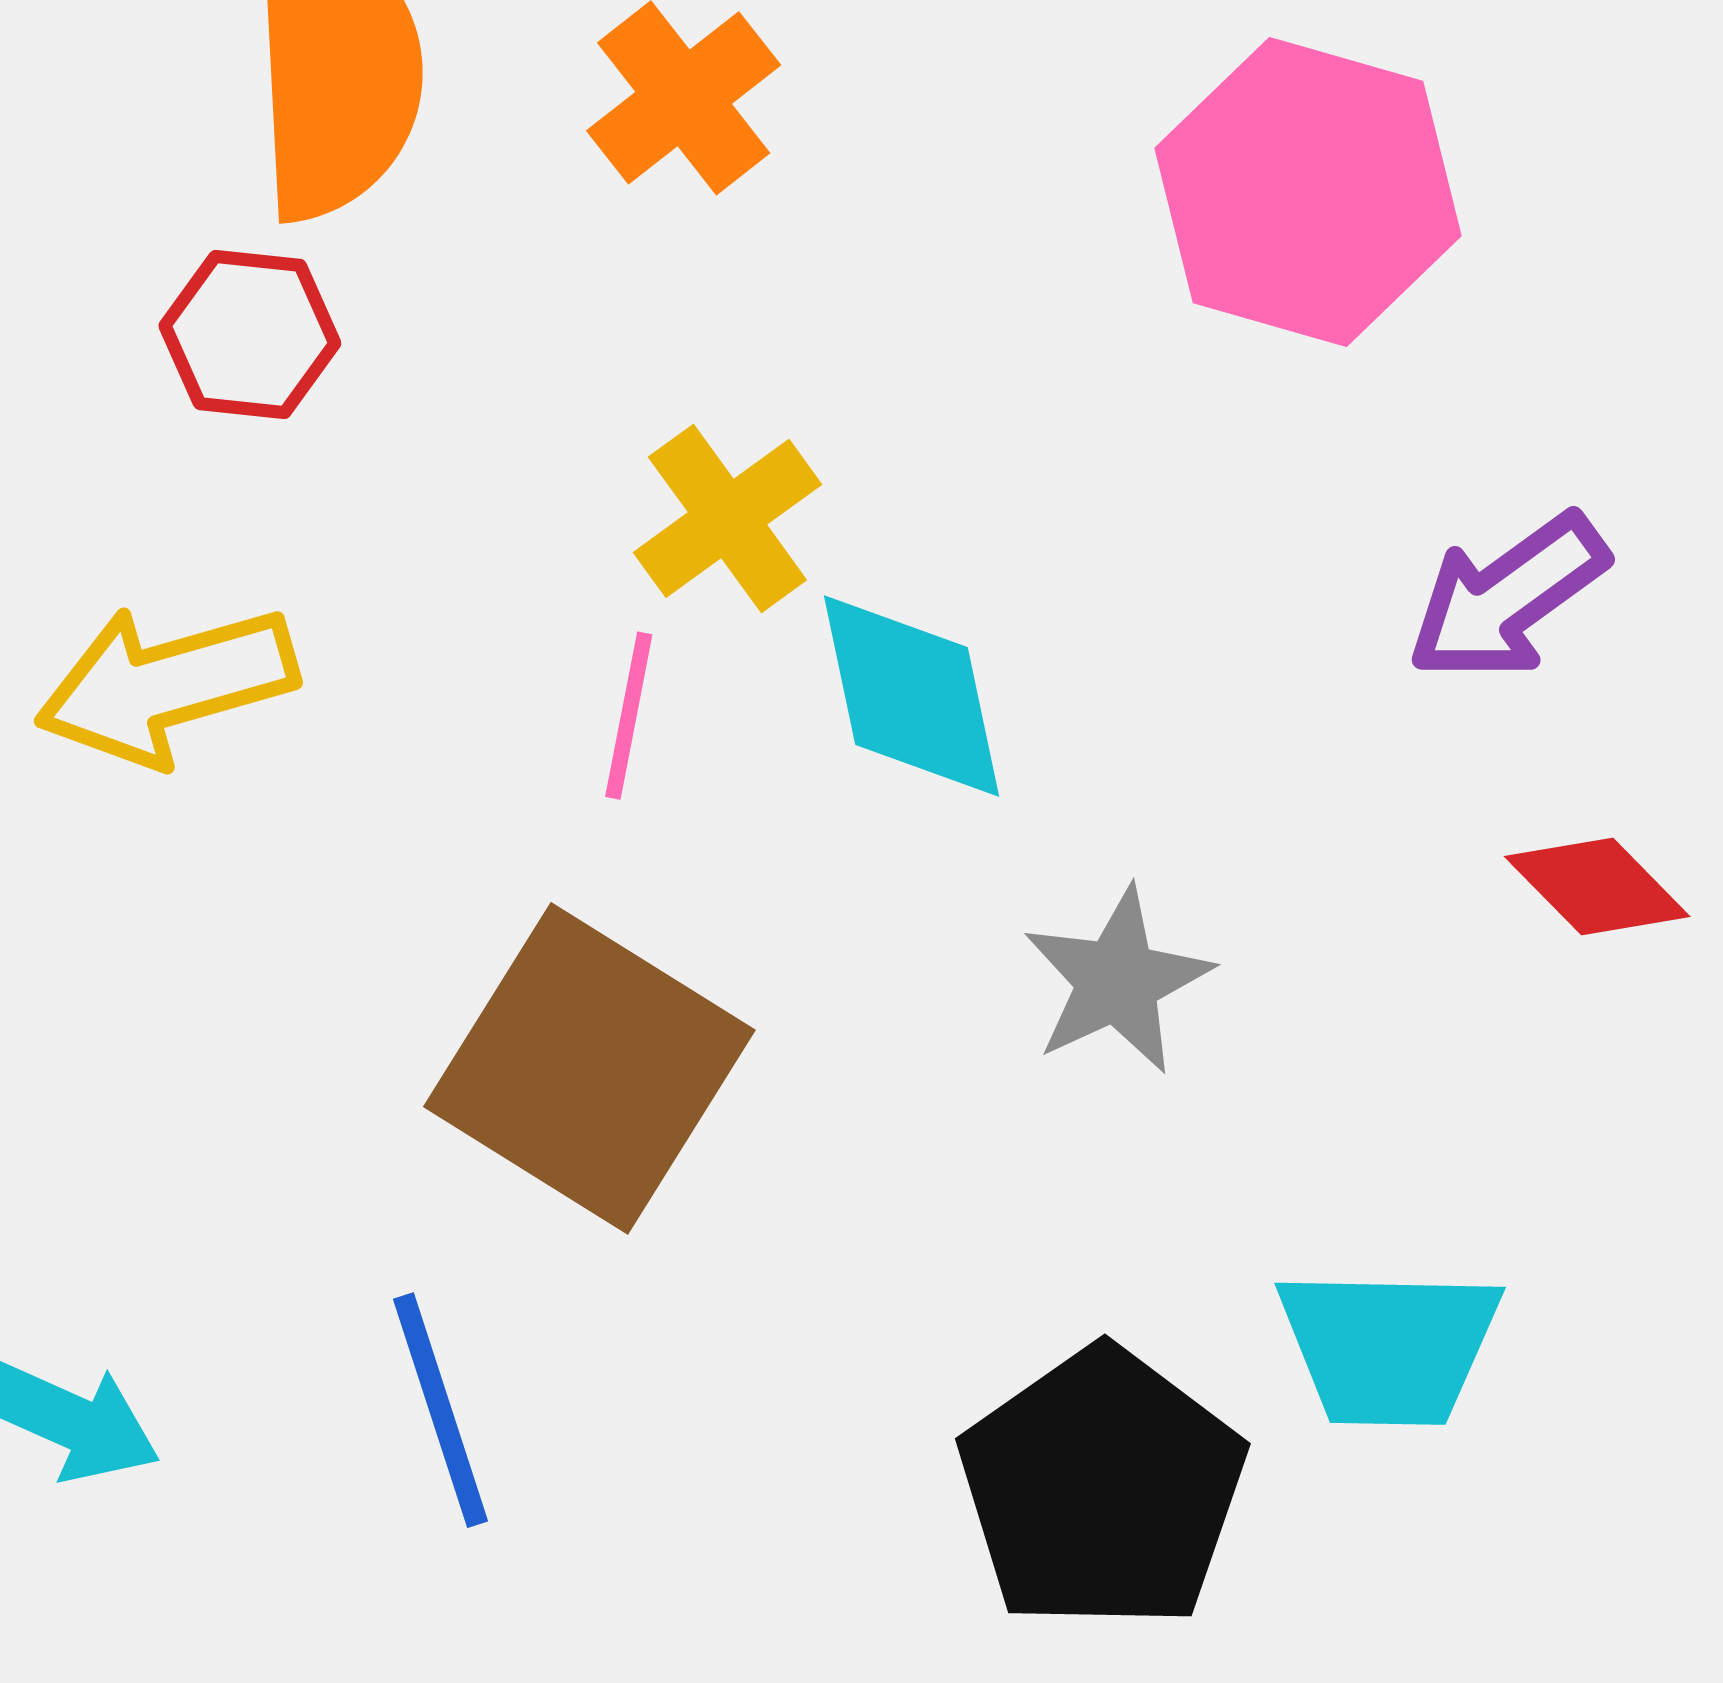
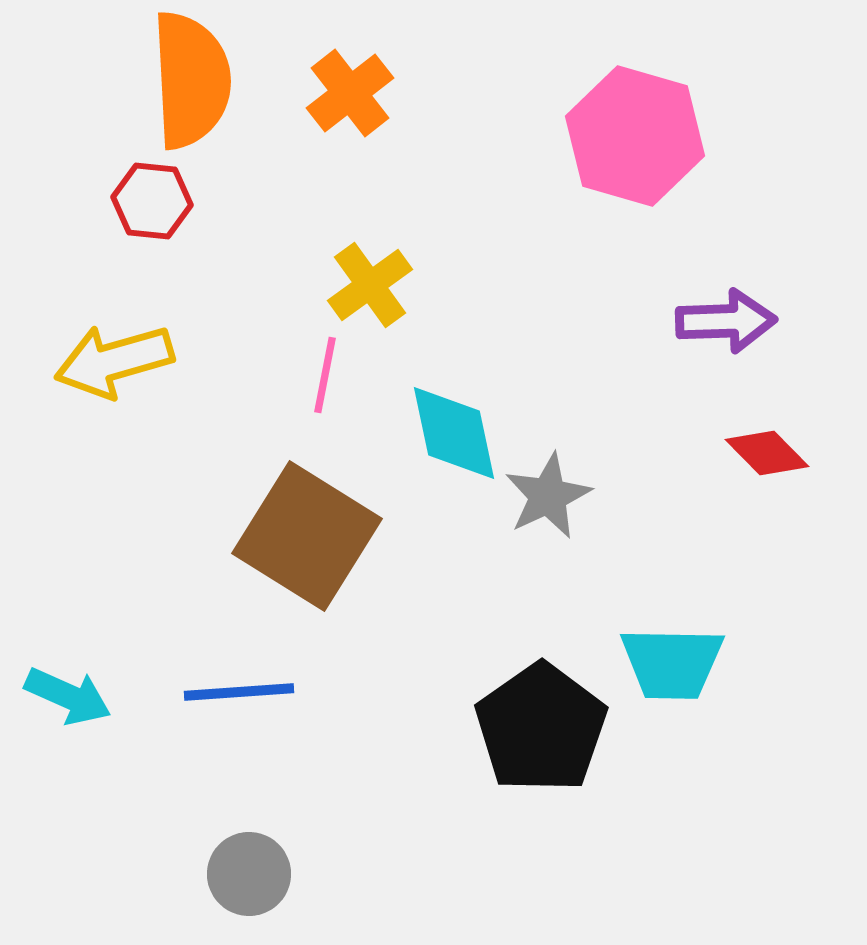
purple arrow: (1507, 597) -> (726, 321), turned -146
cyan diamond: (911, 696) -> (454, 433), moved
blue line: (440, 1410) -> (239, 692), turned -76

